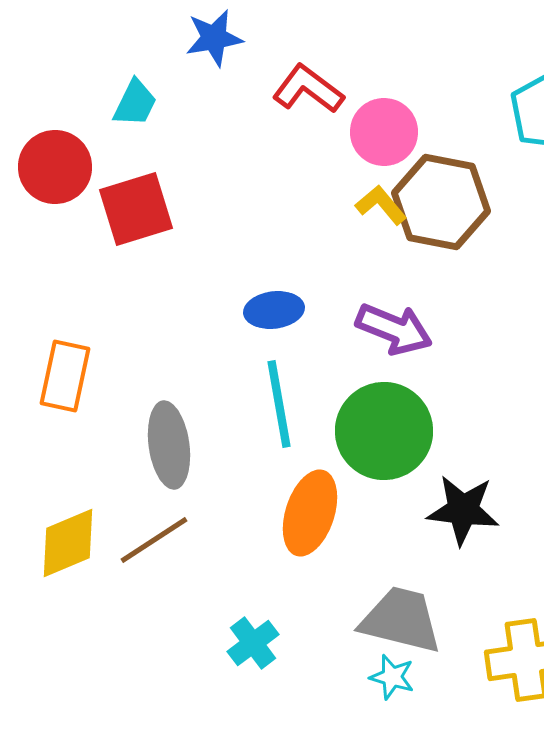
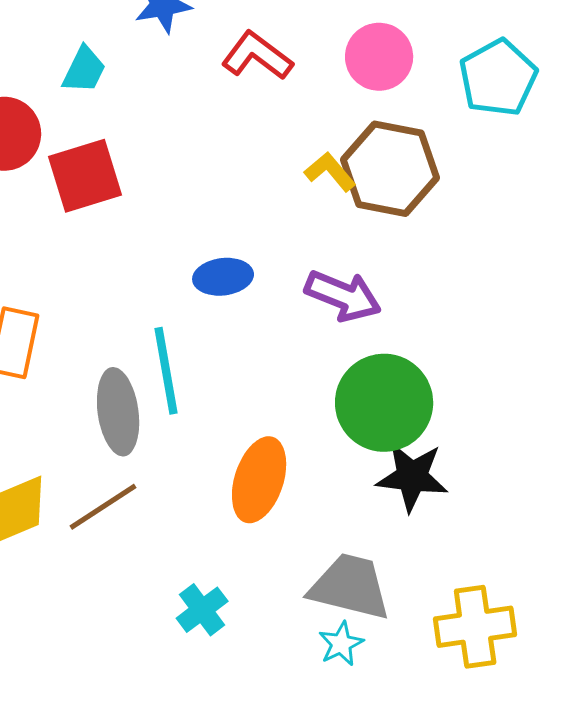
pink circle: (384, 132) -> (379, 57), moved
cyan line: (279, 404) -> (166, 371), moved
green circle: (384, 431) -> (384, 403), moved
cyan star: (392, 677) -> (341, 644), turned 30

